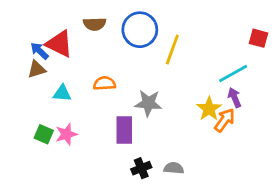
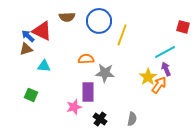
orange semicircle: (104, 83) -> (86, 59), moved
pink star: (66, 134) -> (74, 107), moved
black cross: (141, 168) -> (100, 119), turned -32
gray semicircle: (174, 168) -> (132, 119), moved, turned 96

